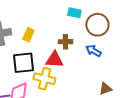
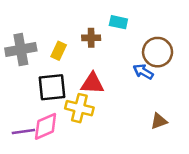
brown circle: (97, 25) -> (158, 52), moved
brown cross: (65, 42) -> (91, 38), moved

